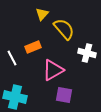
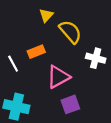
purple square: (64, 95) -> (70, 104), turned -30

